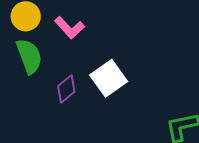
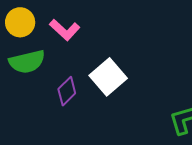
green semicircle: (29, 56) -> (27, 62), turned 102

